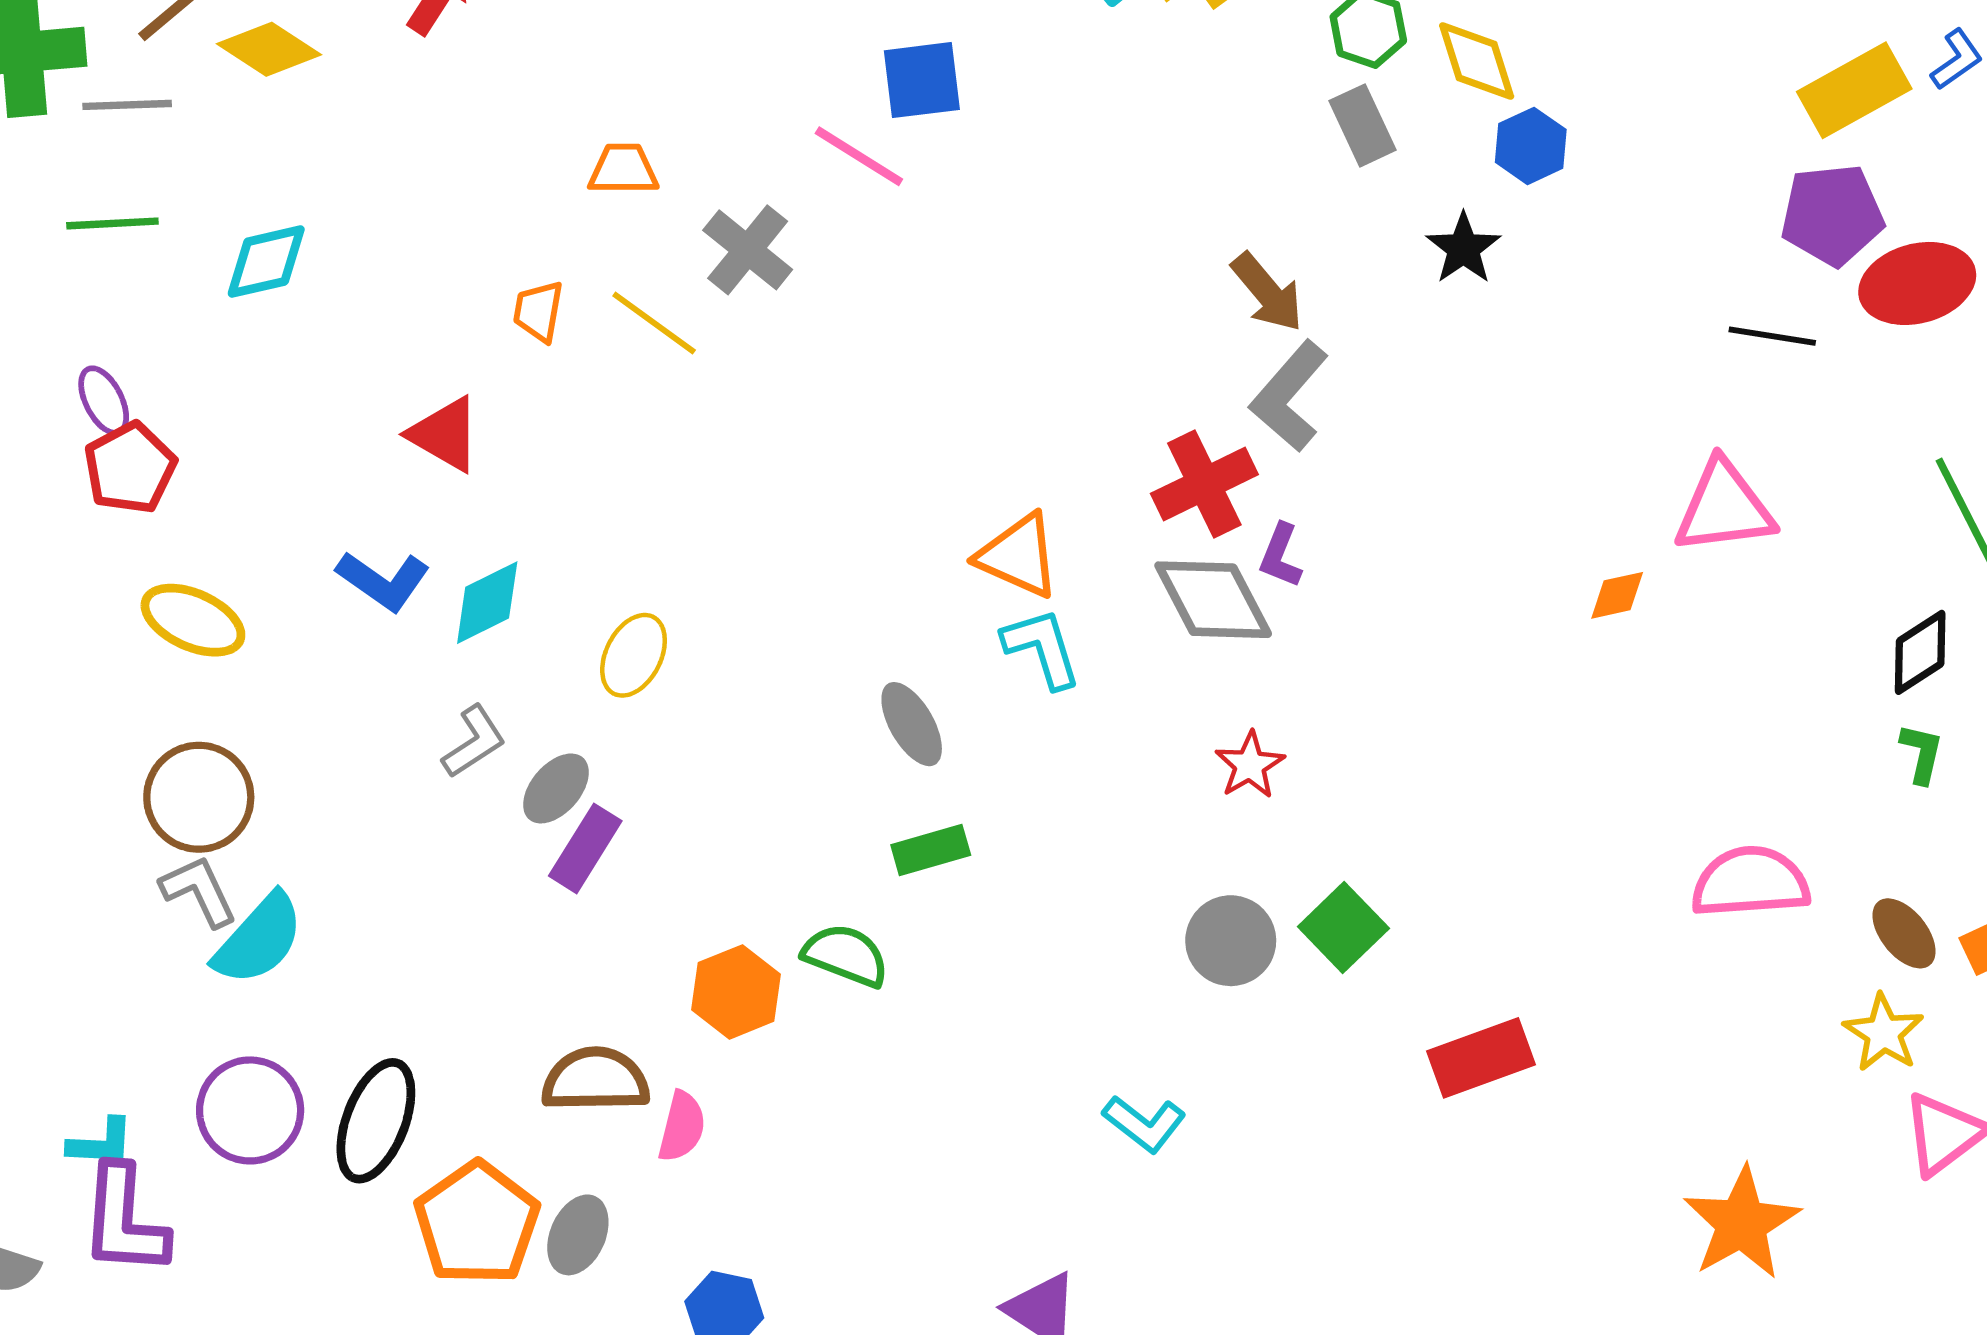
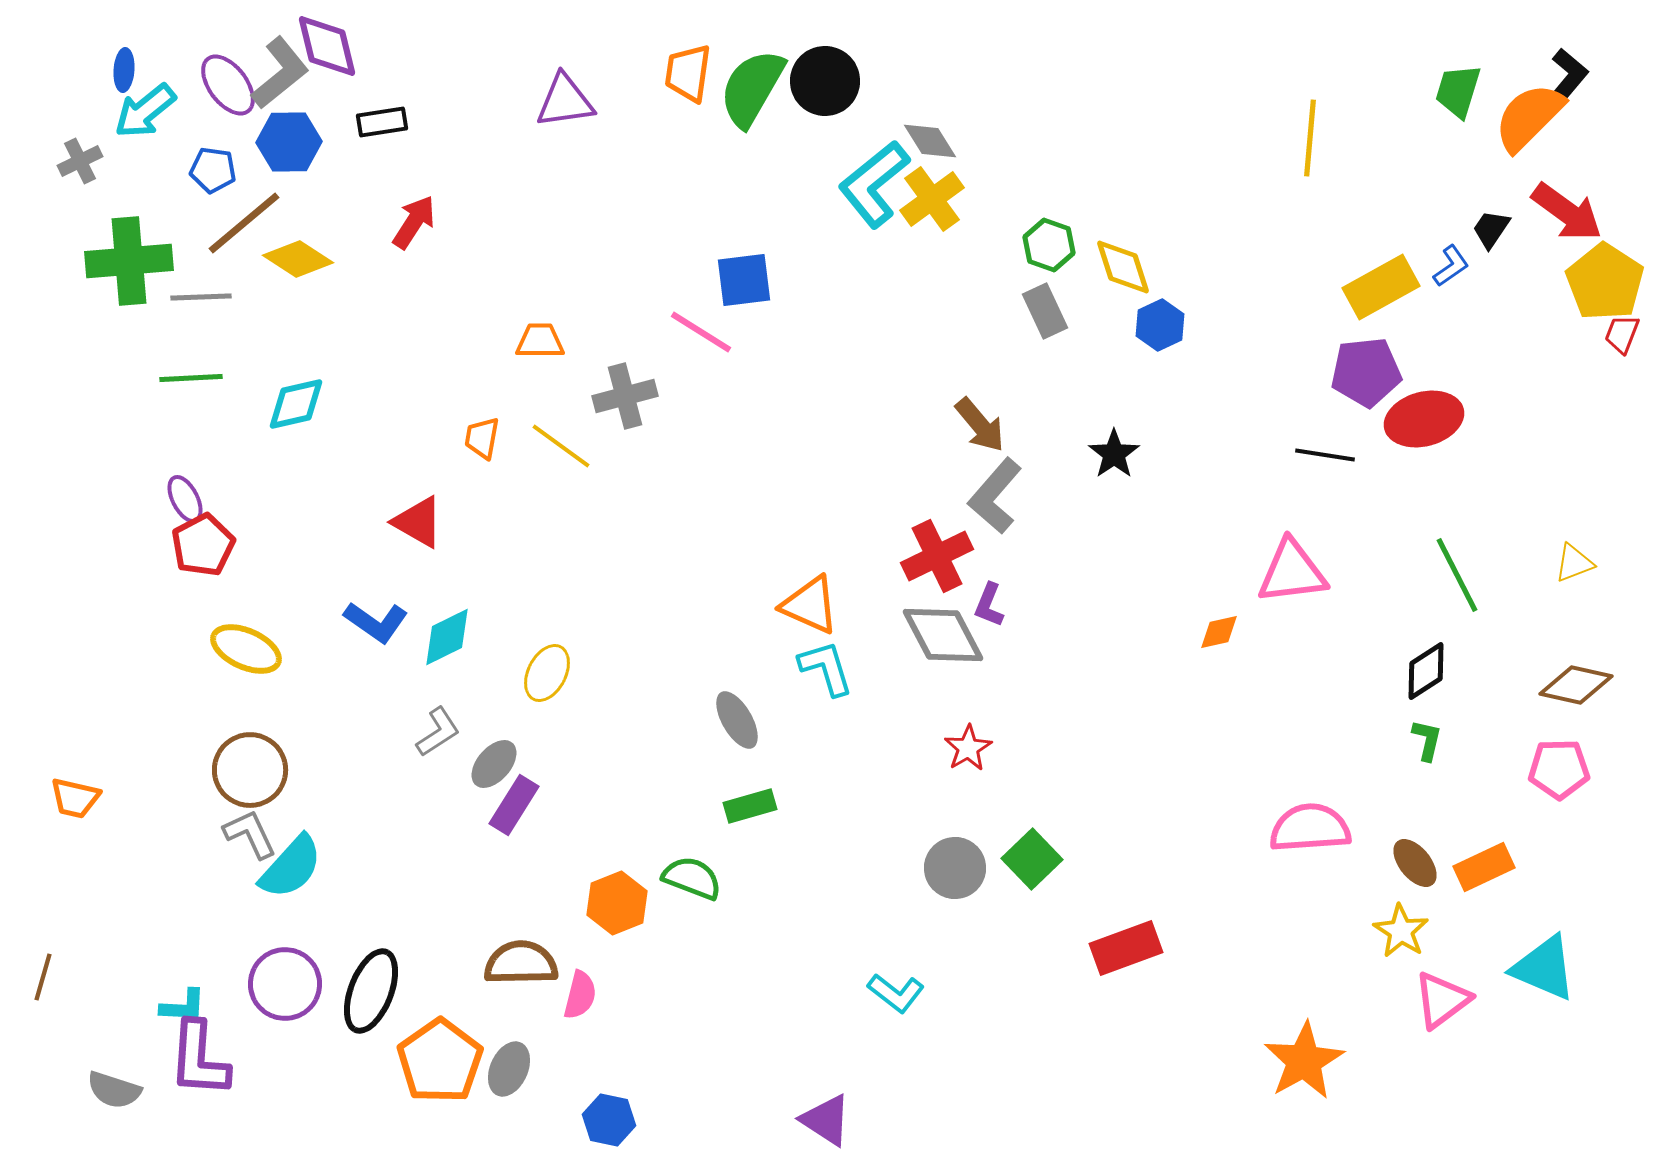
black star: (1463, 248) -> (1114, 454), moved
gray cross: (748, 250) -> (625, 396), turned 36

